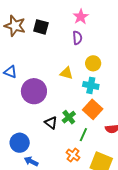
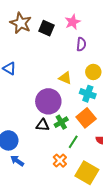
pink star: (81, 17) -> (73, 22), moved
purple circle: (34, 91) -> (48, 101), moved
black triangle: (51, 123) -> (43, 125), turned -40

